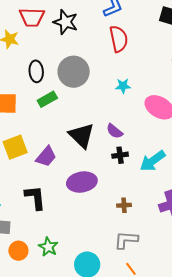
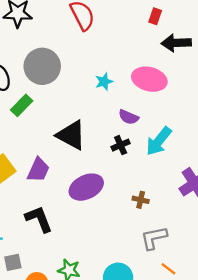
cyan star: (123, 86) -> (104, 82), moved
purple semicircle: (114, 131) -> (129, 117), moved
brown cross: (124, 205) -> (141, 200), turned 32

